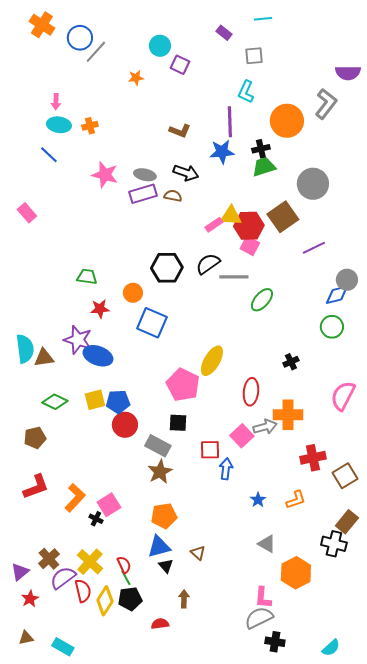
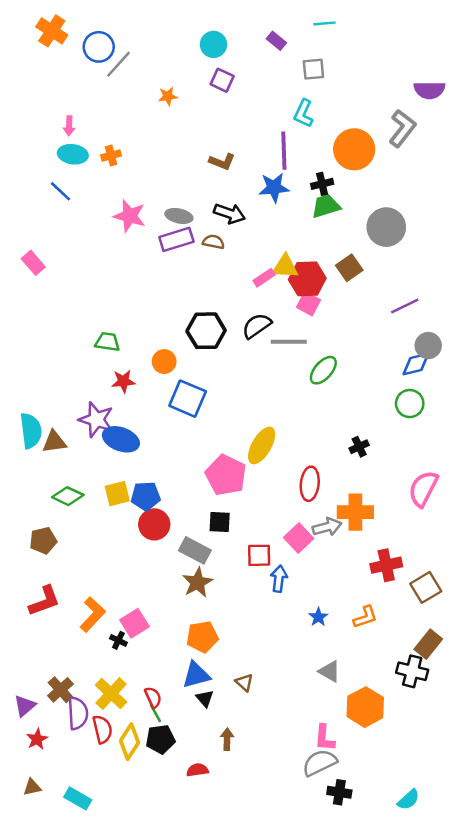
cyan circle: (160, 46) -> (213, 44), moved
brown square: (283, 217) -> (349, 268), size x0.7
purple line: (314, 248) -> (405, 306), moved
purple semicircle: (63, 578) -> (78, 713), turned 124

